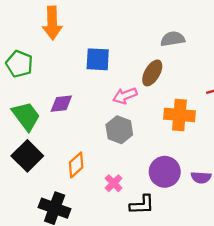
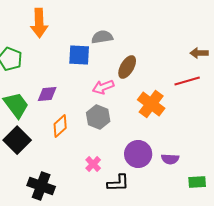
gray semicircle: (173, 39) -> (102, 37), moved
orange cross: (179, 115) -> (151, 104), turned 32
orange diamond: (76, 165) -> (60, 126), moved

